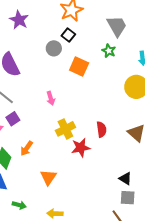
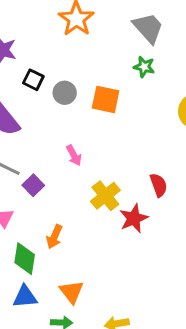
black square: (68, 35) -> (33, 80), moved
gray circle: (54, 48) -> (65, 93), moved
purple square: (13, 119) -> (33, 185), moved
orange triangle: (48, 177) -> (72, 292), moved

